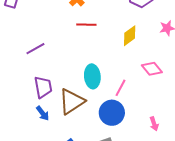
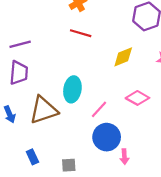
pink diamond: (152, 69) -> (137, 98), turned -35
purple trapezoid: (43, 87) -> (19, 73), moved
blue circle: (112, 113) -> (107, 137), moved

